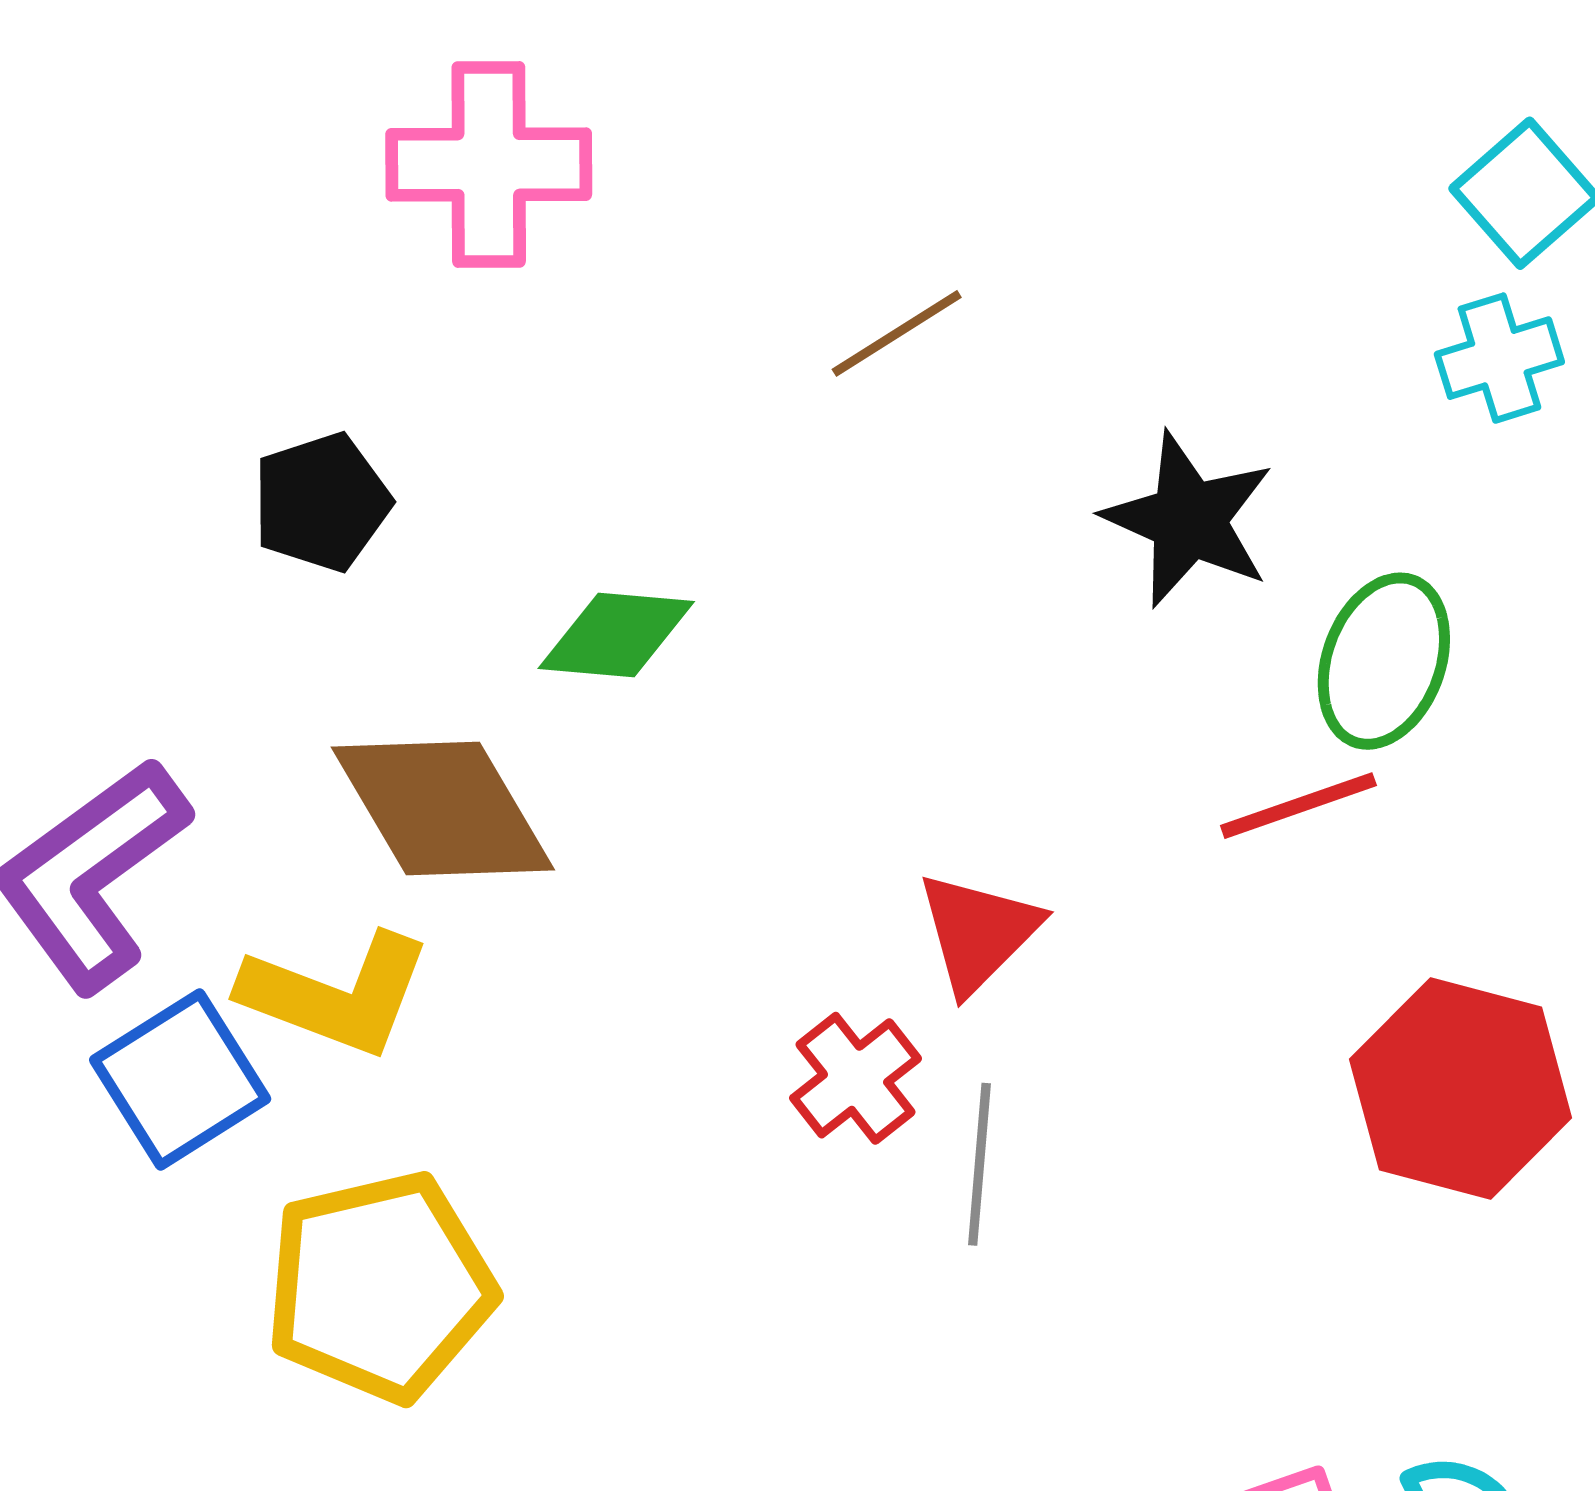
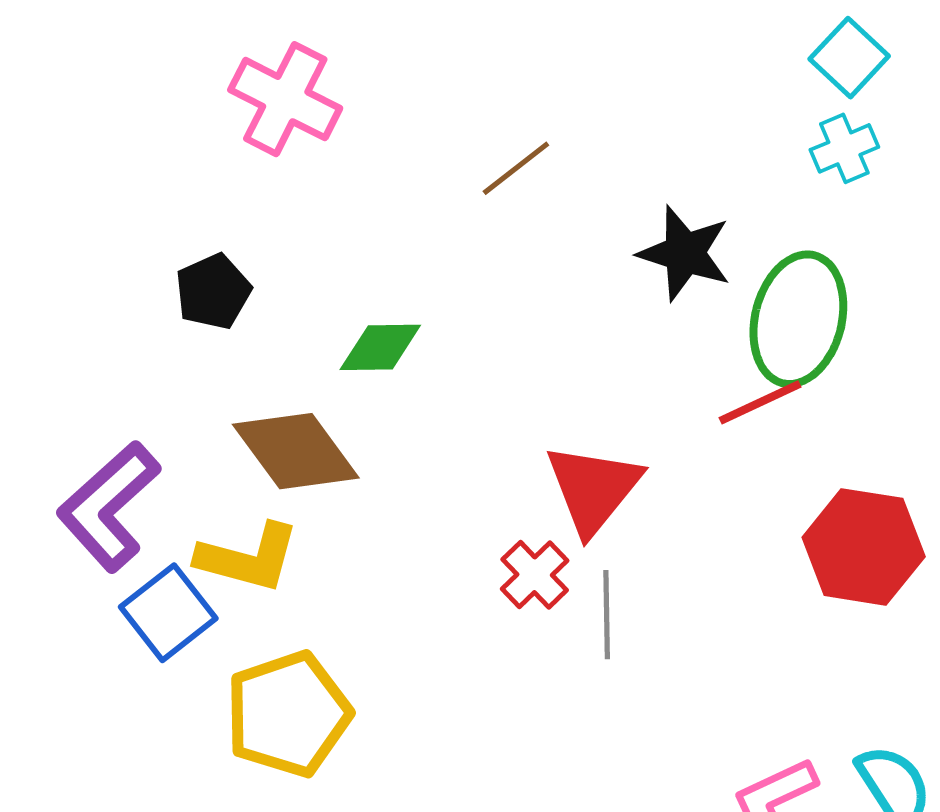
pink cross: (489, 165) -> (285, 99), turned 33
green ellipse: (1384, 661) -> (798, 319), size x1.4
red triangle: (978, 932) -> (593, 489), size x1.4

